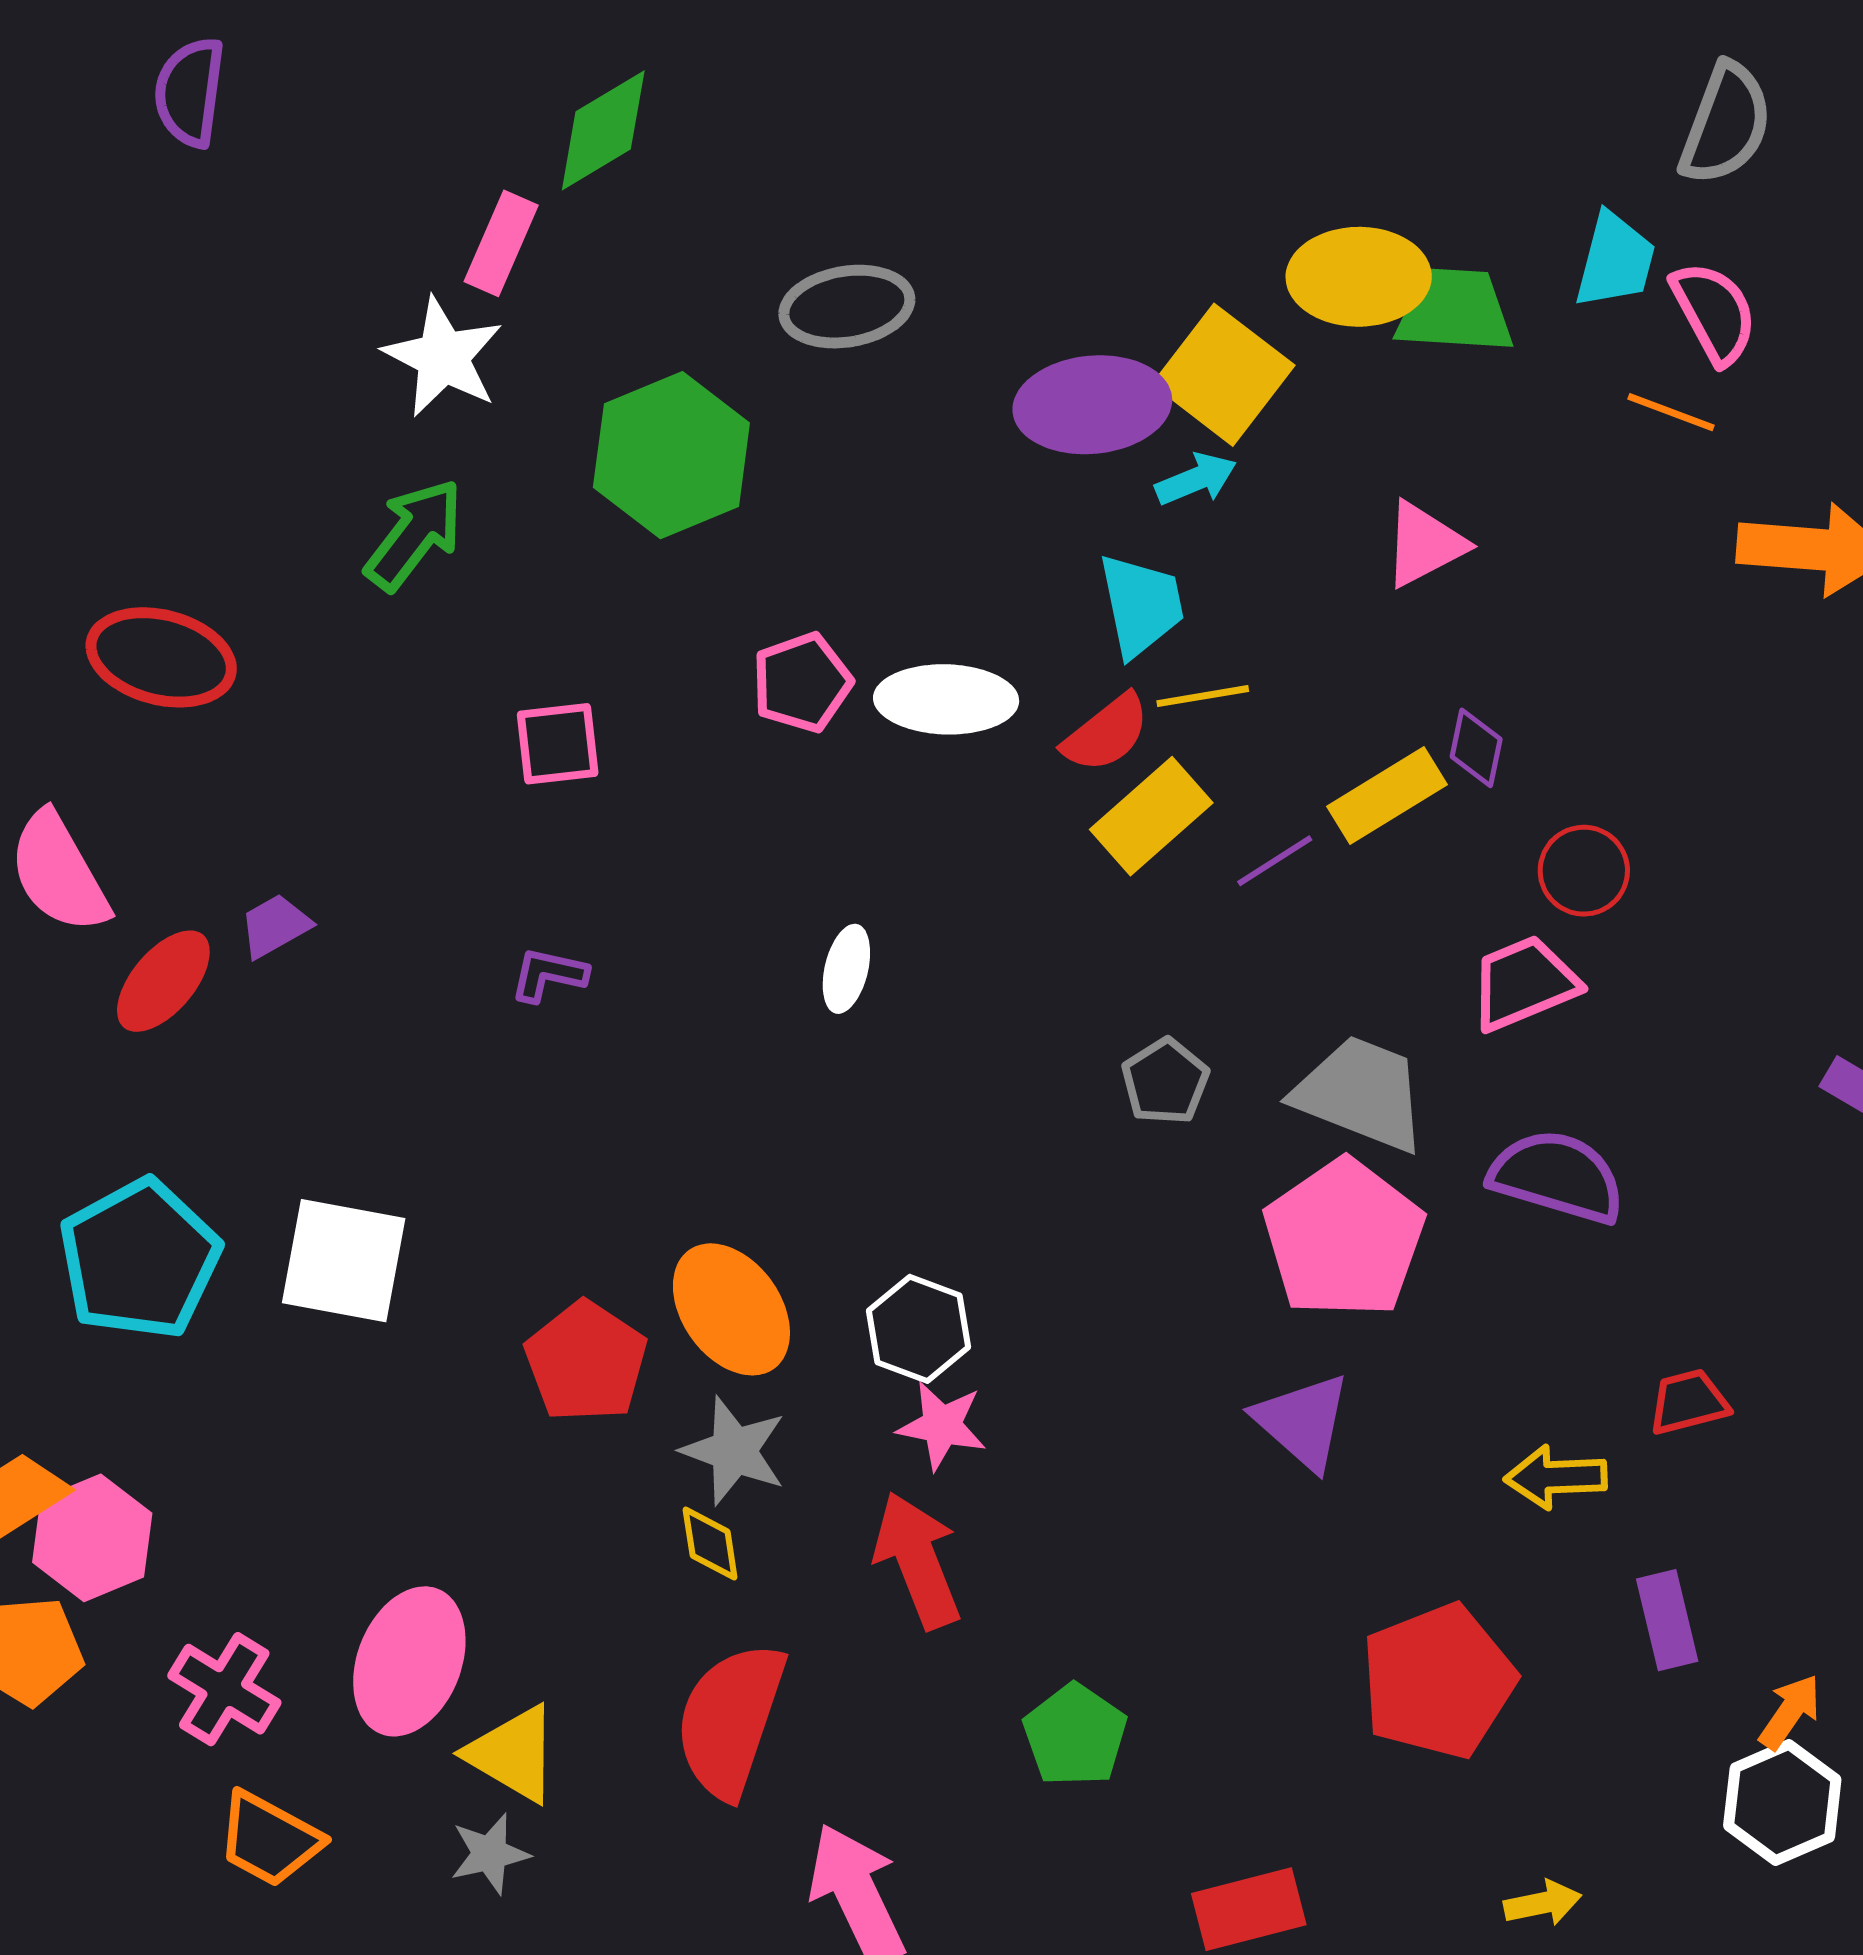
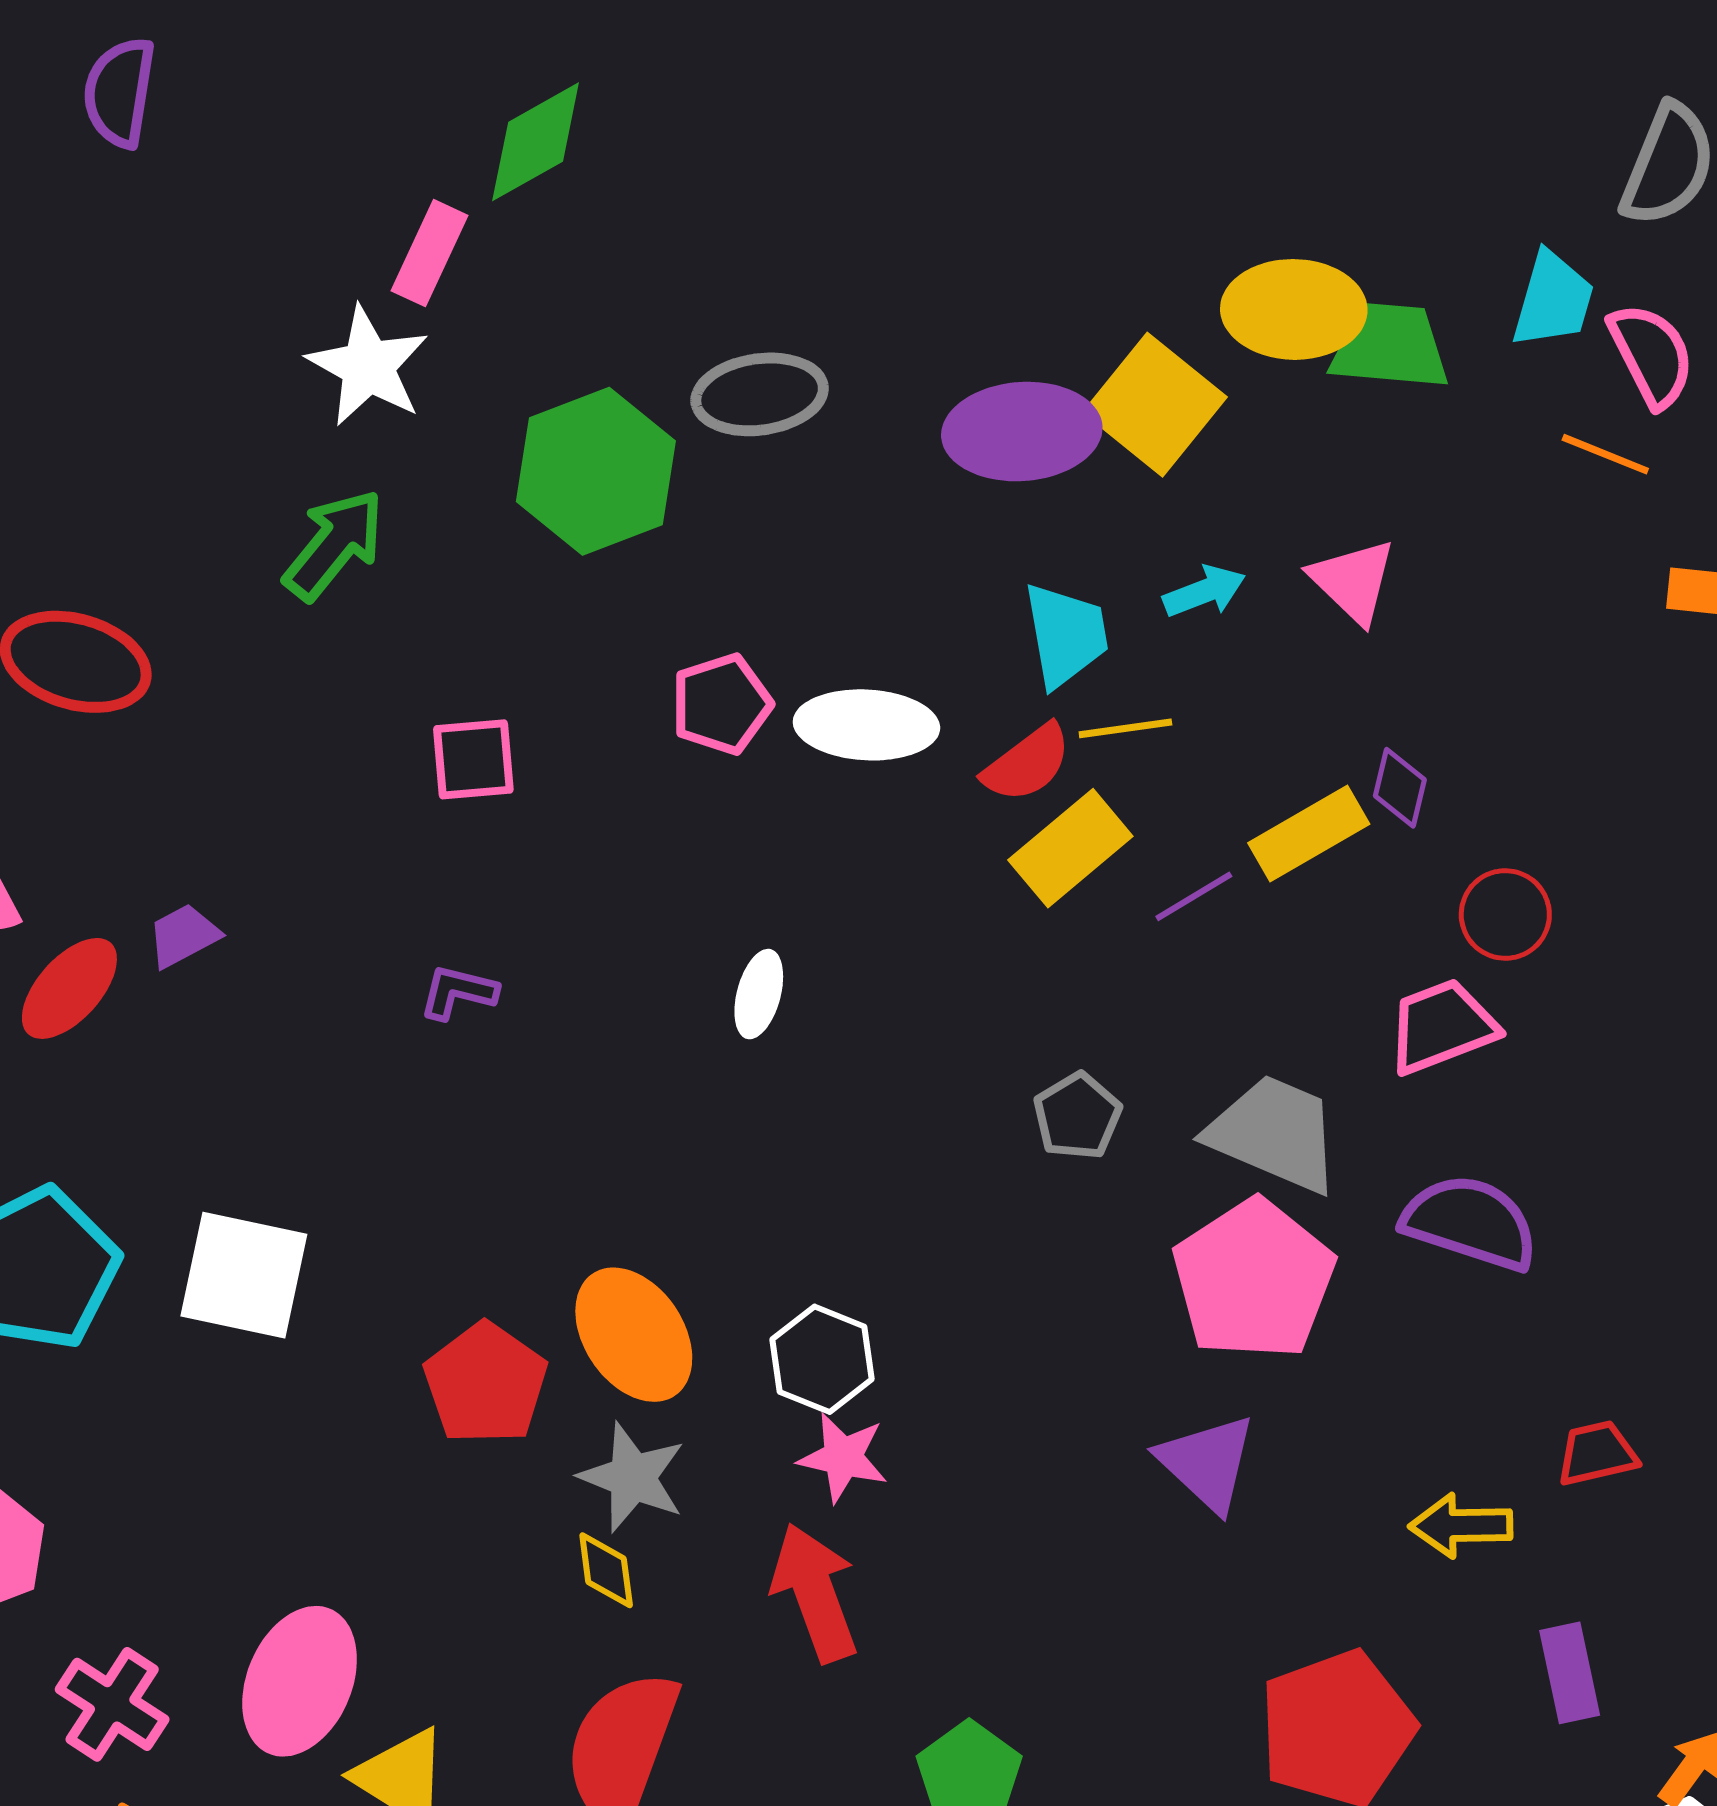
gray ellipse: (847, 307) -> (760, 394), moved
cyan arrow: (1196, 479) -> (1204, 591), moved
pink triangle: (1424, 544) -> (1353, 581), turned -50

